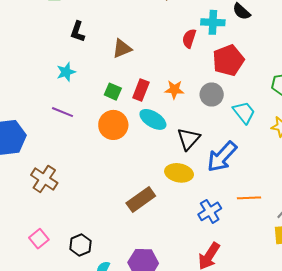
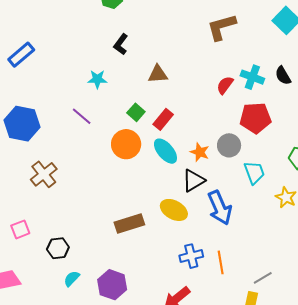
orange star: (174, 90) -> (200, 152), moved
blue arrow: (222, 157) -> (220, 208), turned -84
orange line: (249, 198) -> (221, 262), moved, turned 65

